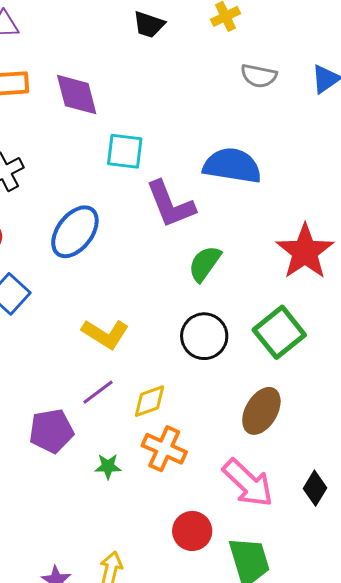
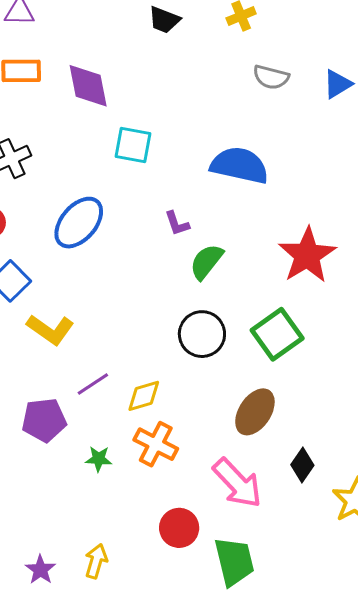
purple L-shape: (170, 204) -> (177, 223), moved, size x0.5
yellow L-shape: (105, 334) -> (50, 330), moved
black diamond: (315, 488) -> (302, 465), moved

